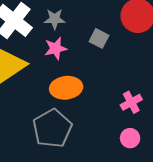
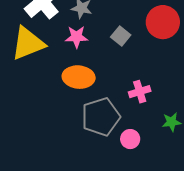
pink cross: (131, 102) -> (140, 92), moved
gray pentagon: (52, 128) -> (101, 117), moved

